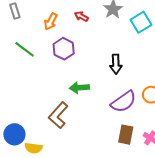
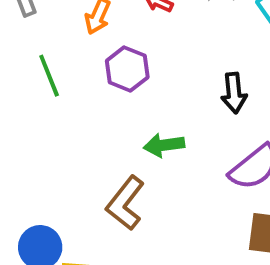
green line: (25, 49) -> (49, 76), turned 35

